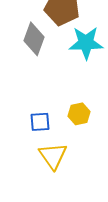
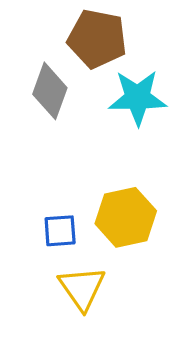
yellow hexagon: (79, 114) -> (126, 217), size x1.6

